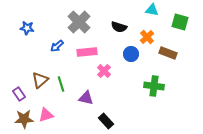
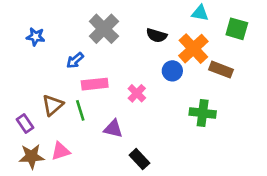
orange cross: (147, 37) -> (193, 49), size x1.6
pink rectangle: (87, 52) -> (95, 84), moved

